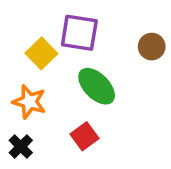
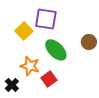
brown circle: (152, 47) -> (89, 42), moved
orange star: (29, 102) -> (30, 66), moved

